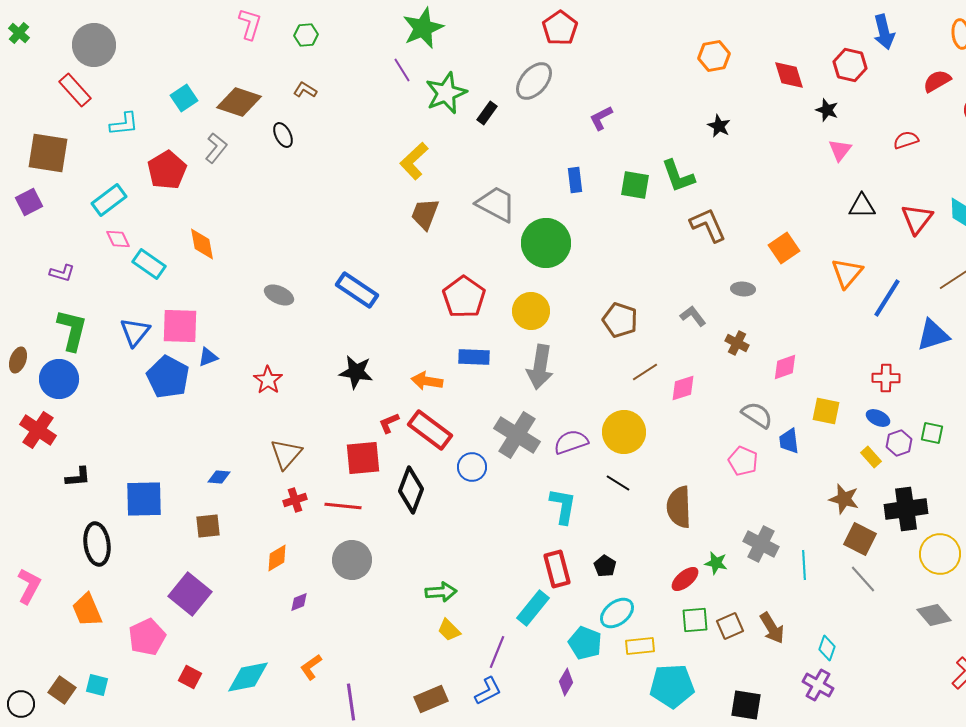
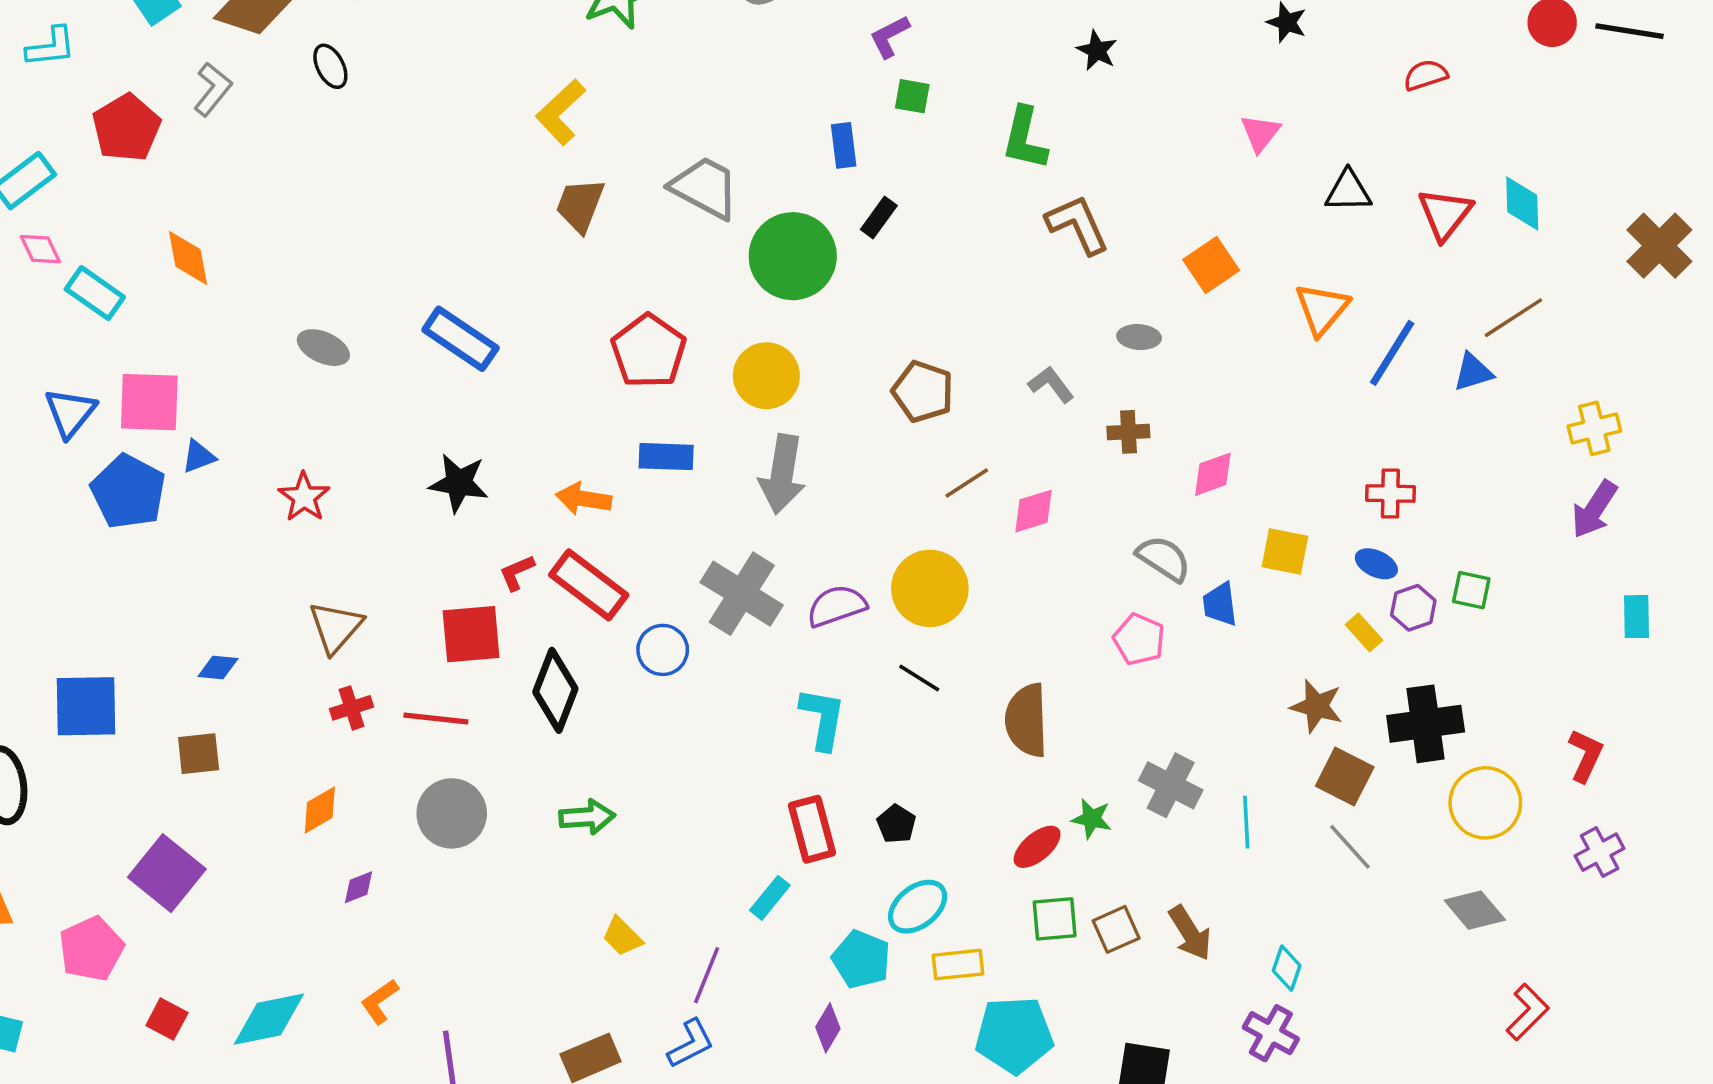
black rectangle: (487, 113) -> (879, 217), moved
pink triangle: (840, 150) -> (1260, 133), moved
green L-shape: (678, 176) -> (1025, 138), turned 33
green square: (635, 185) -> (912, 96), moved, size x0.7
blue triangle: (933, 335) -> (1473, 372), moved, size x0.7
brown cross: (737, 343) -> (1128, 432), turned -30
green arrow: (441, 592) -> (587, 817), moved
cyan rectangle: (533, 608) -> (770, 898), size x0.7

